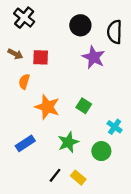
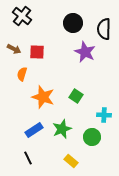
cyan cross: (115, 127) -> (104, 115), turned -32
blue rectangle: (25, 143) -> (34, 130), moved
black line: (55, 175) -> (28, 158), moved, turned -64

